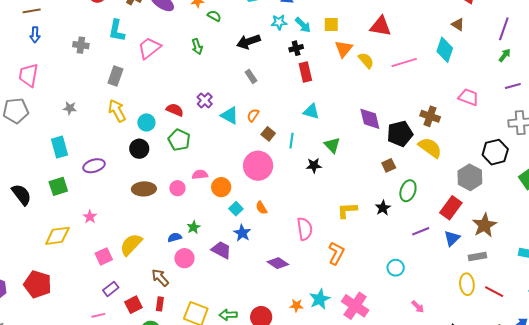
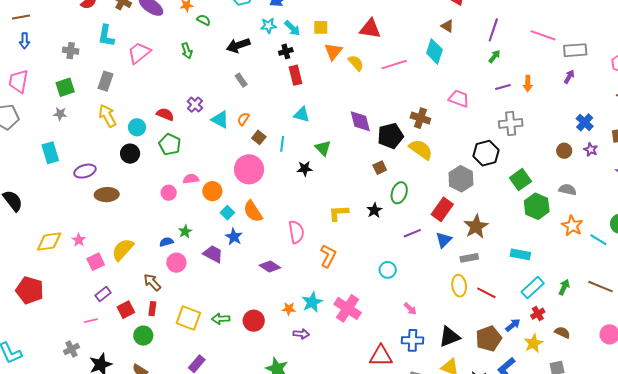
green square: (58, 186) -> (65, 87), moved
brown ellipse: (144, 189) -> (107, 195), moved
orange semicircle: (261, 208) -> (253, 211), size x1.6
pink star: (90, 217) -> (79, 240), moved

